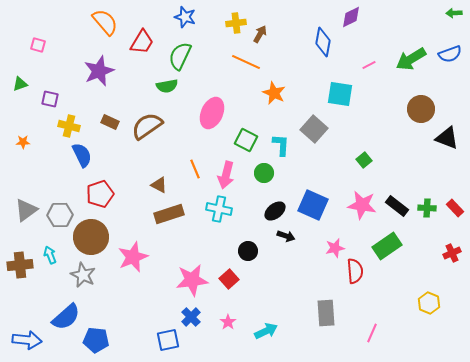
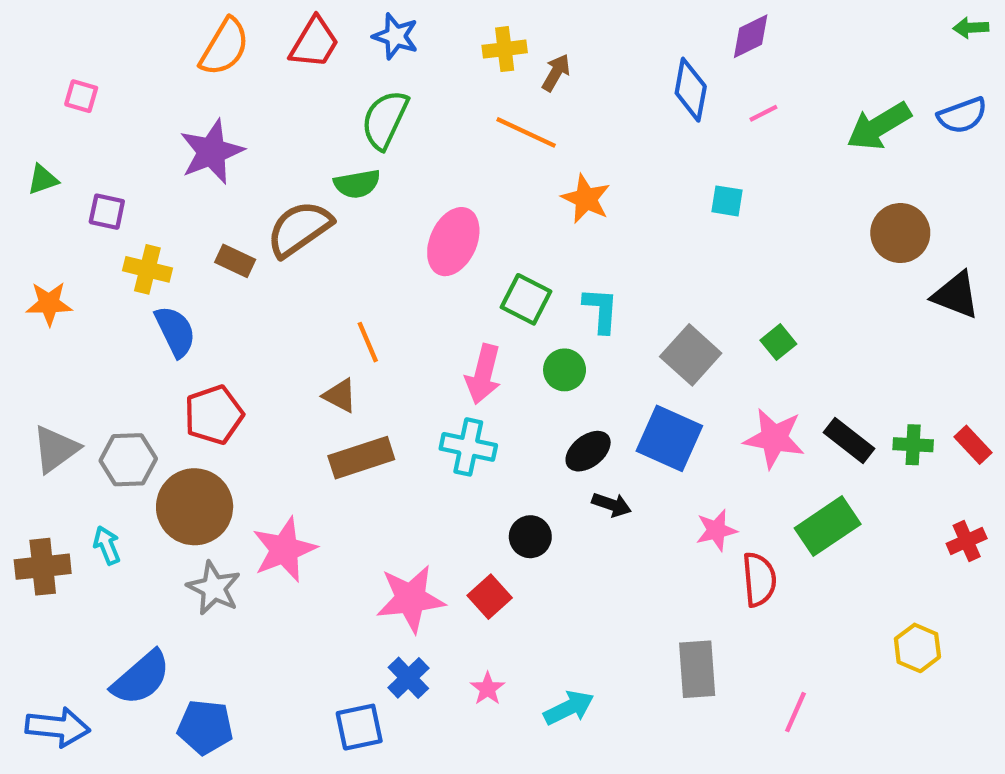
orange semicircle: (105, 22) -> (224, 47), turned 72
red trapezoid: (142, 42) -> (314, 43), moved
pink line: (369, 65) -> (763, 113), moved
cyan square: (340, 94) -> (727, 201), size x0.6
brown semicircle: (147, 126) -> (299, 229), moved
gray square: (314, 129) -> (691, 355), moved
orange star: (23, 142) -> (49, 304), size x1.5
orange line: (195, 169) -> (368, 342), moved
gray star: (83, 275) -> (214, 588), moved

